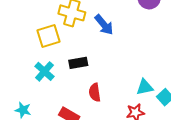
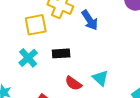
cyan triangle: (145, 87) -> (100, 78), moved, turned 48
red semicircle: (95, 92) -> (73, 83), turned -54

